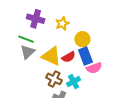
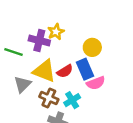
purple cross: (36, 19) -> (39, 41), moved
yellow circle: (82, 39) -> (92, 47), moved
gray triangle: (28, 52) -> (22, 84), moved

